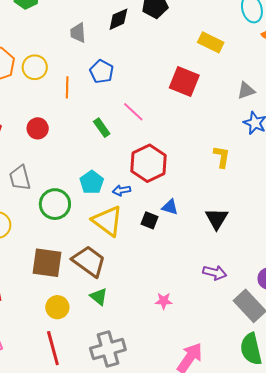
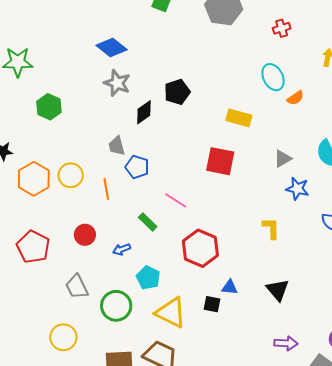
gray trapezoid: (78, 33) -> (117, 146), moved
blue arrow: (121, 190) -> (122, 249), moved

